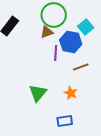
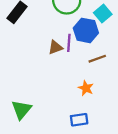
brown triangle: (47, 32) -> (55, 47), moved
green triangle: (38, 93) -> (21, 110), moved

